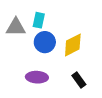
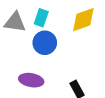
yellow diamond: (73, 45) -> (83, 20), moved

